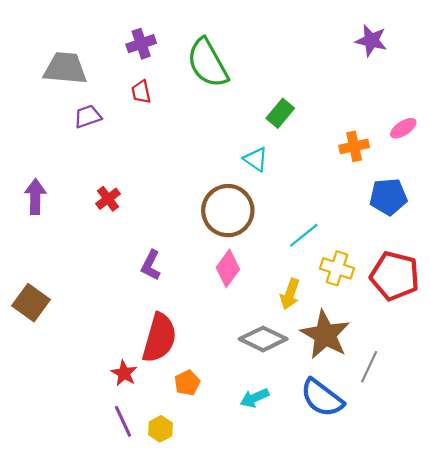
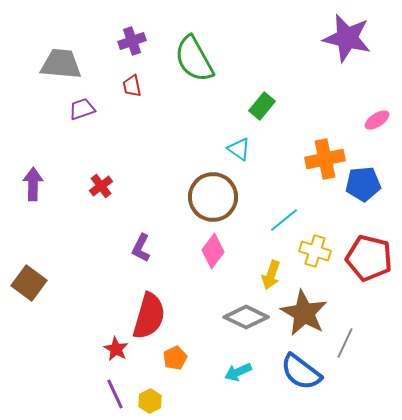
purple star: (371, 40) -> (347, 38), size x1.6
orange cross: (354, 146) -> (325, 159), moved, size x1.4

